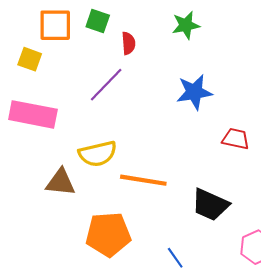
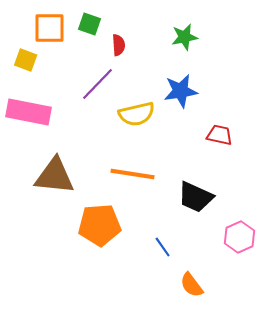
green star: (186, 25) -> (185, 37), moved
yellow semicircle: (98, 154) -> (137, 114), moved
brown triangle: (61, 182) -> (55, 176), size x1.4

